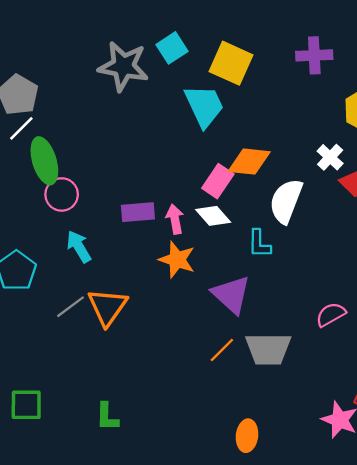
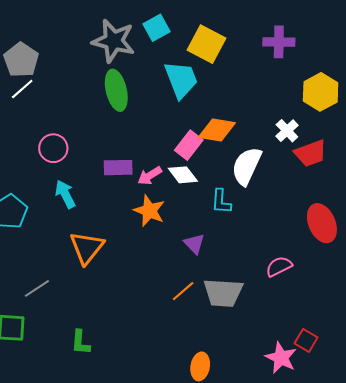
green ellipse: (44, 161) -> (116, 90), moved
pink arrow: (175, 219) -> (150, 176), turned -115
purple triangle: (231, 295) -> (194, 244), size x0.6
gray line: (70, 307) -> (37, 288), moved

